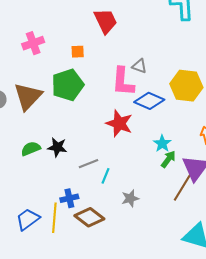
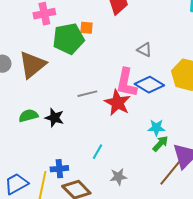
pink L-shape: (123, 82) -> (126, 83), moved
green pentagon: (68, 85) -> (68, 39), moved
cyan star: (162, 144) -> (156, 128), turned 30
gray line: (88, 164) -> (87, 94), moved

